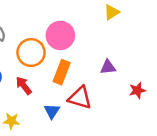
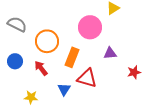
pink circle: (60, 35) -> (90, 27), moved

